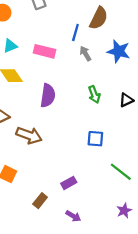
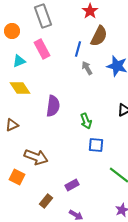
pink rectangle: (44, 51) -> (42, 49), moved, turned 48
green arrow: (94, 94) -> (86, 121), moved
brown arrow: (29, 135) -> (36, 157), moved

